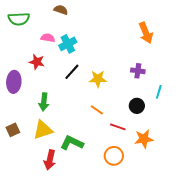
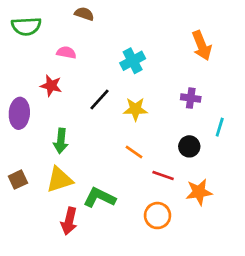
cyan cross: (68, 44) -> (133, 61), moved

